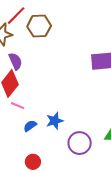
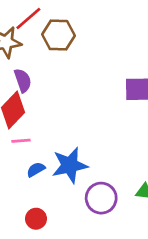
pink line: (18, 106) -> (21, 141), turned -32
blue star: (55, 121) -> (70, 165), size x1.5

